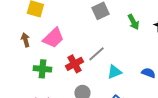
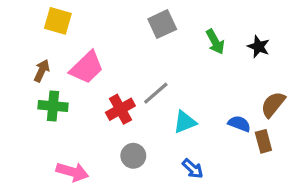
brown arrow: (25, 40) -> (42, 71), turned 40
green cross: (42, 69) -> (53, 106), moved

